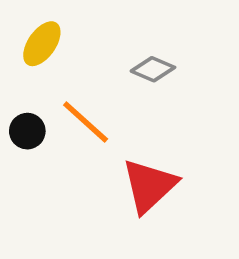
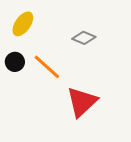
black circle: (27, 131) -> (15, 62), moved

